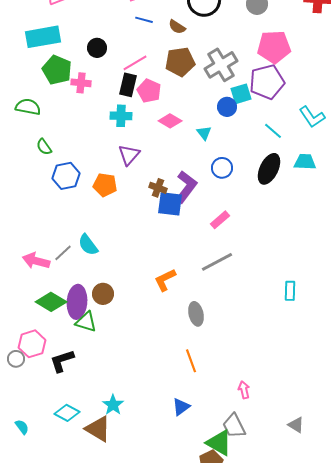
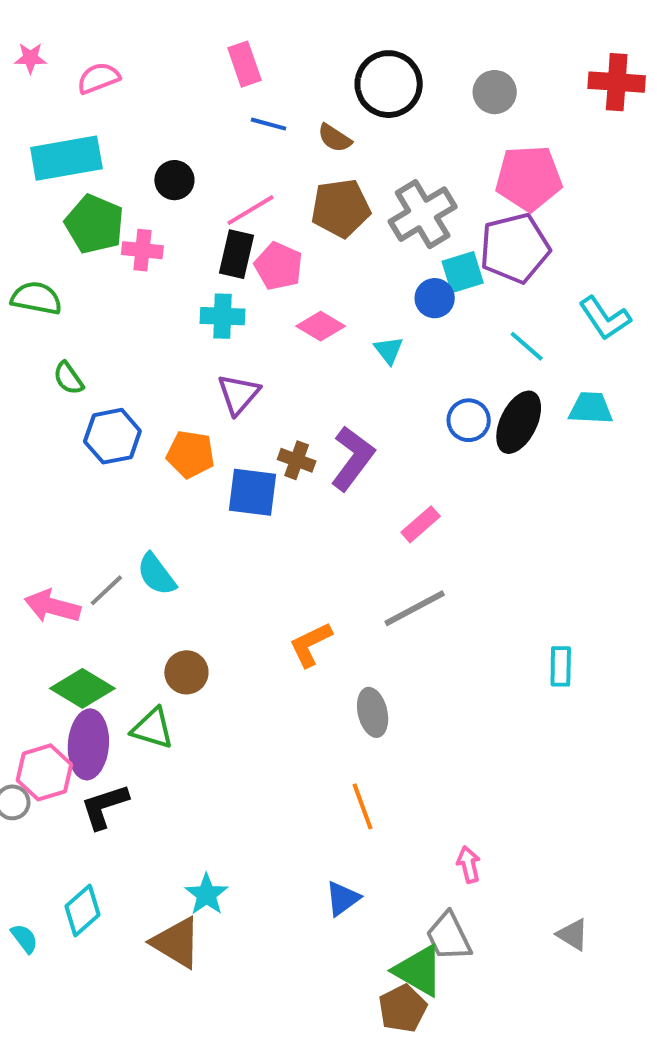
blue circle: (222, 168) -> (469, 420), moved
blue square: (170, 204) -> (253, 492), moved
purple ellipse: (77, 302) -> (88, 744), moved
cyan diamond: (67, 413) -> (82, 910), moved, turned -70

